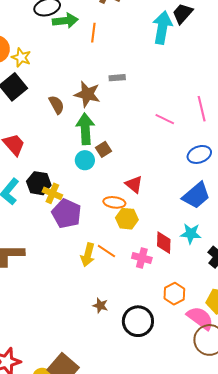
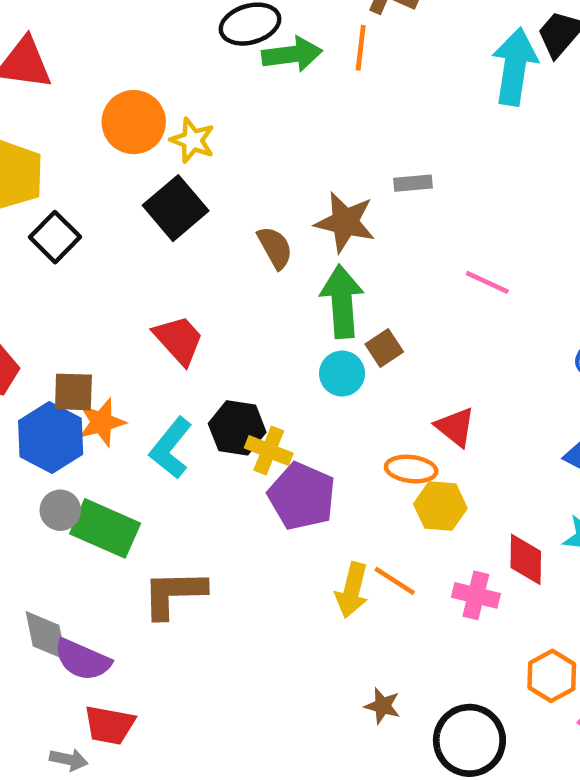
orange line: (93, 33) -> (361, 48), moved
pink line: (165, 119) -> (487, 282), moved

